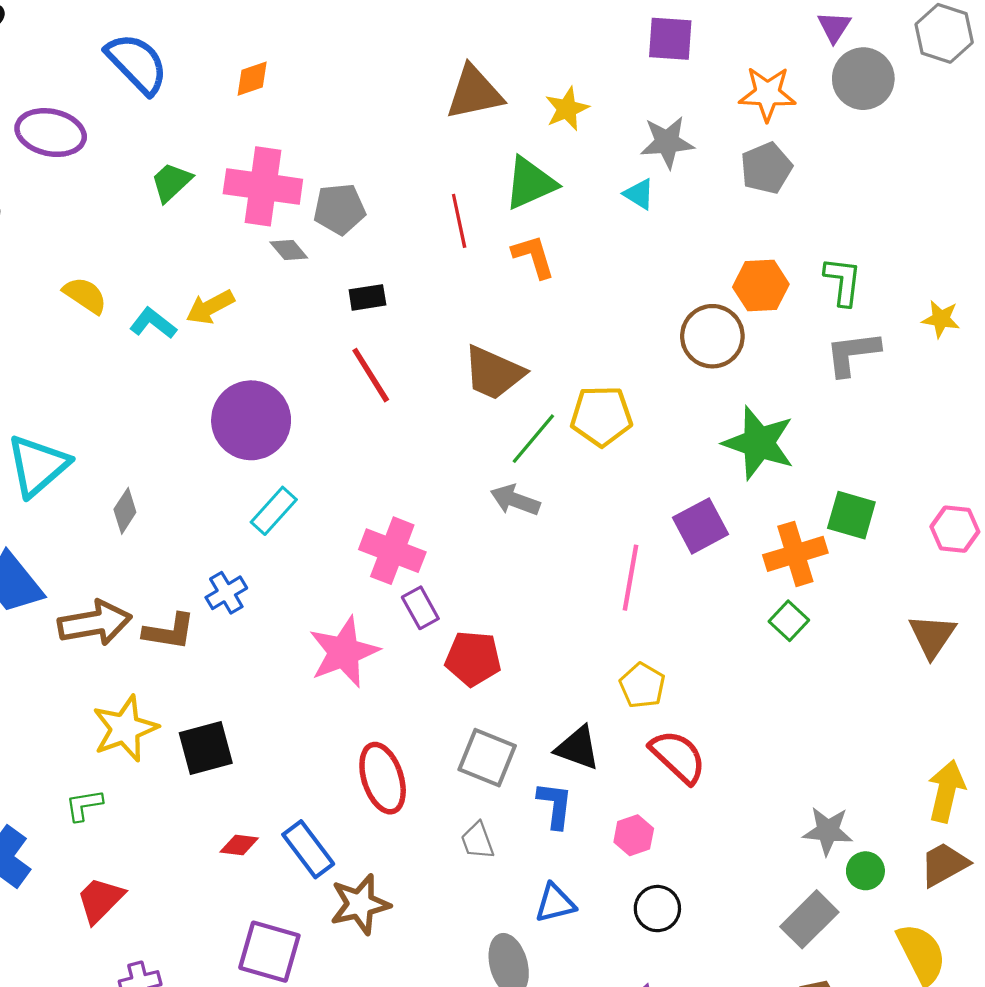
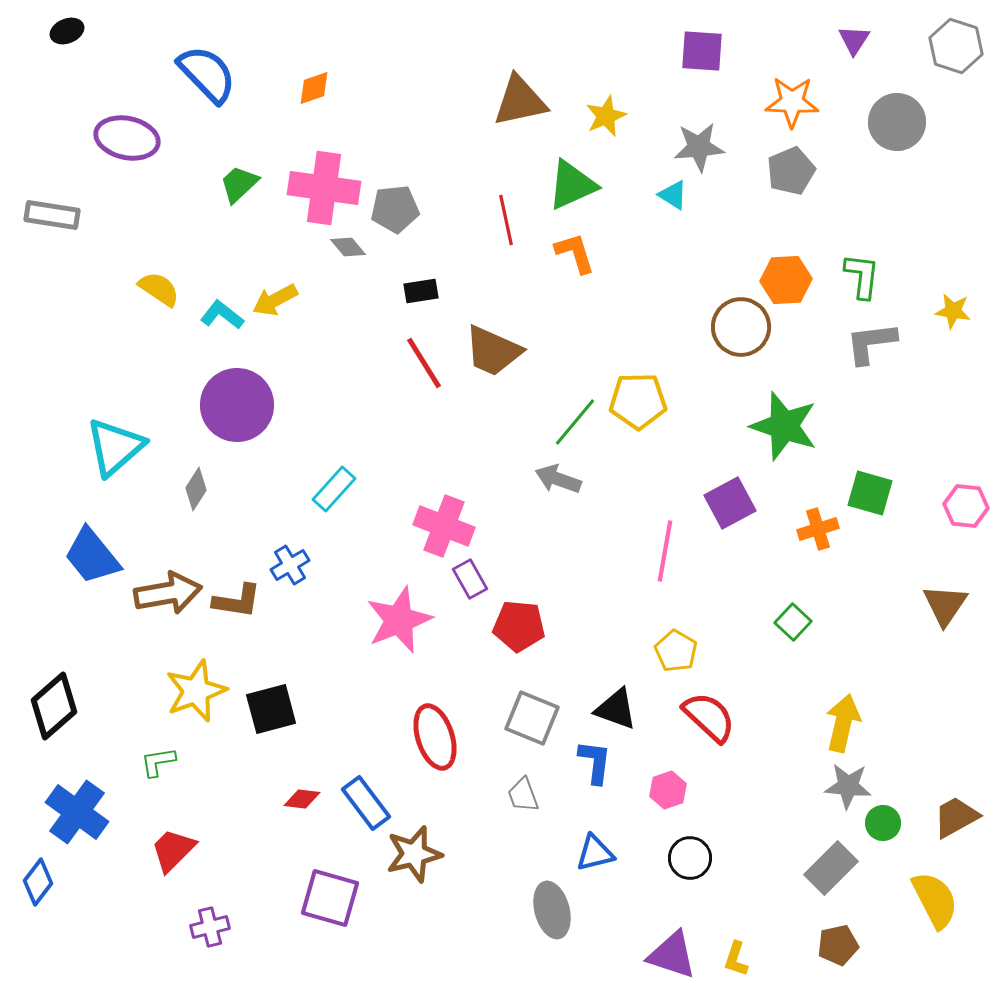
gray circle: (863, 79) -> (897, 122), moved
brown trapezoid: (494, 373) -> (493, 351), moved
purple circle: (251, 420) -> (237, 405), moved
orange cross: (795, 554) -> (818, 529), size x0.7
green square: (789, 621) -> (793, 622), moved
yellow arrow: (946, 791) -> (843, 723), moved

